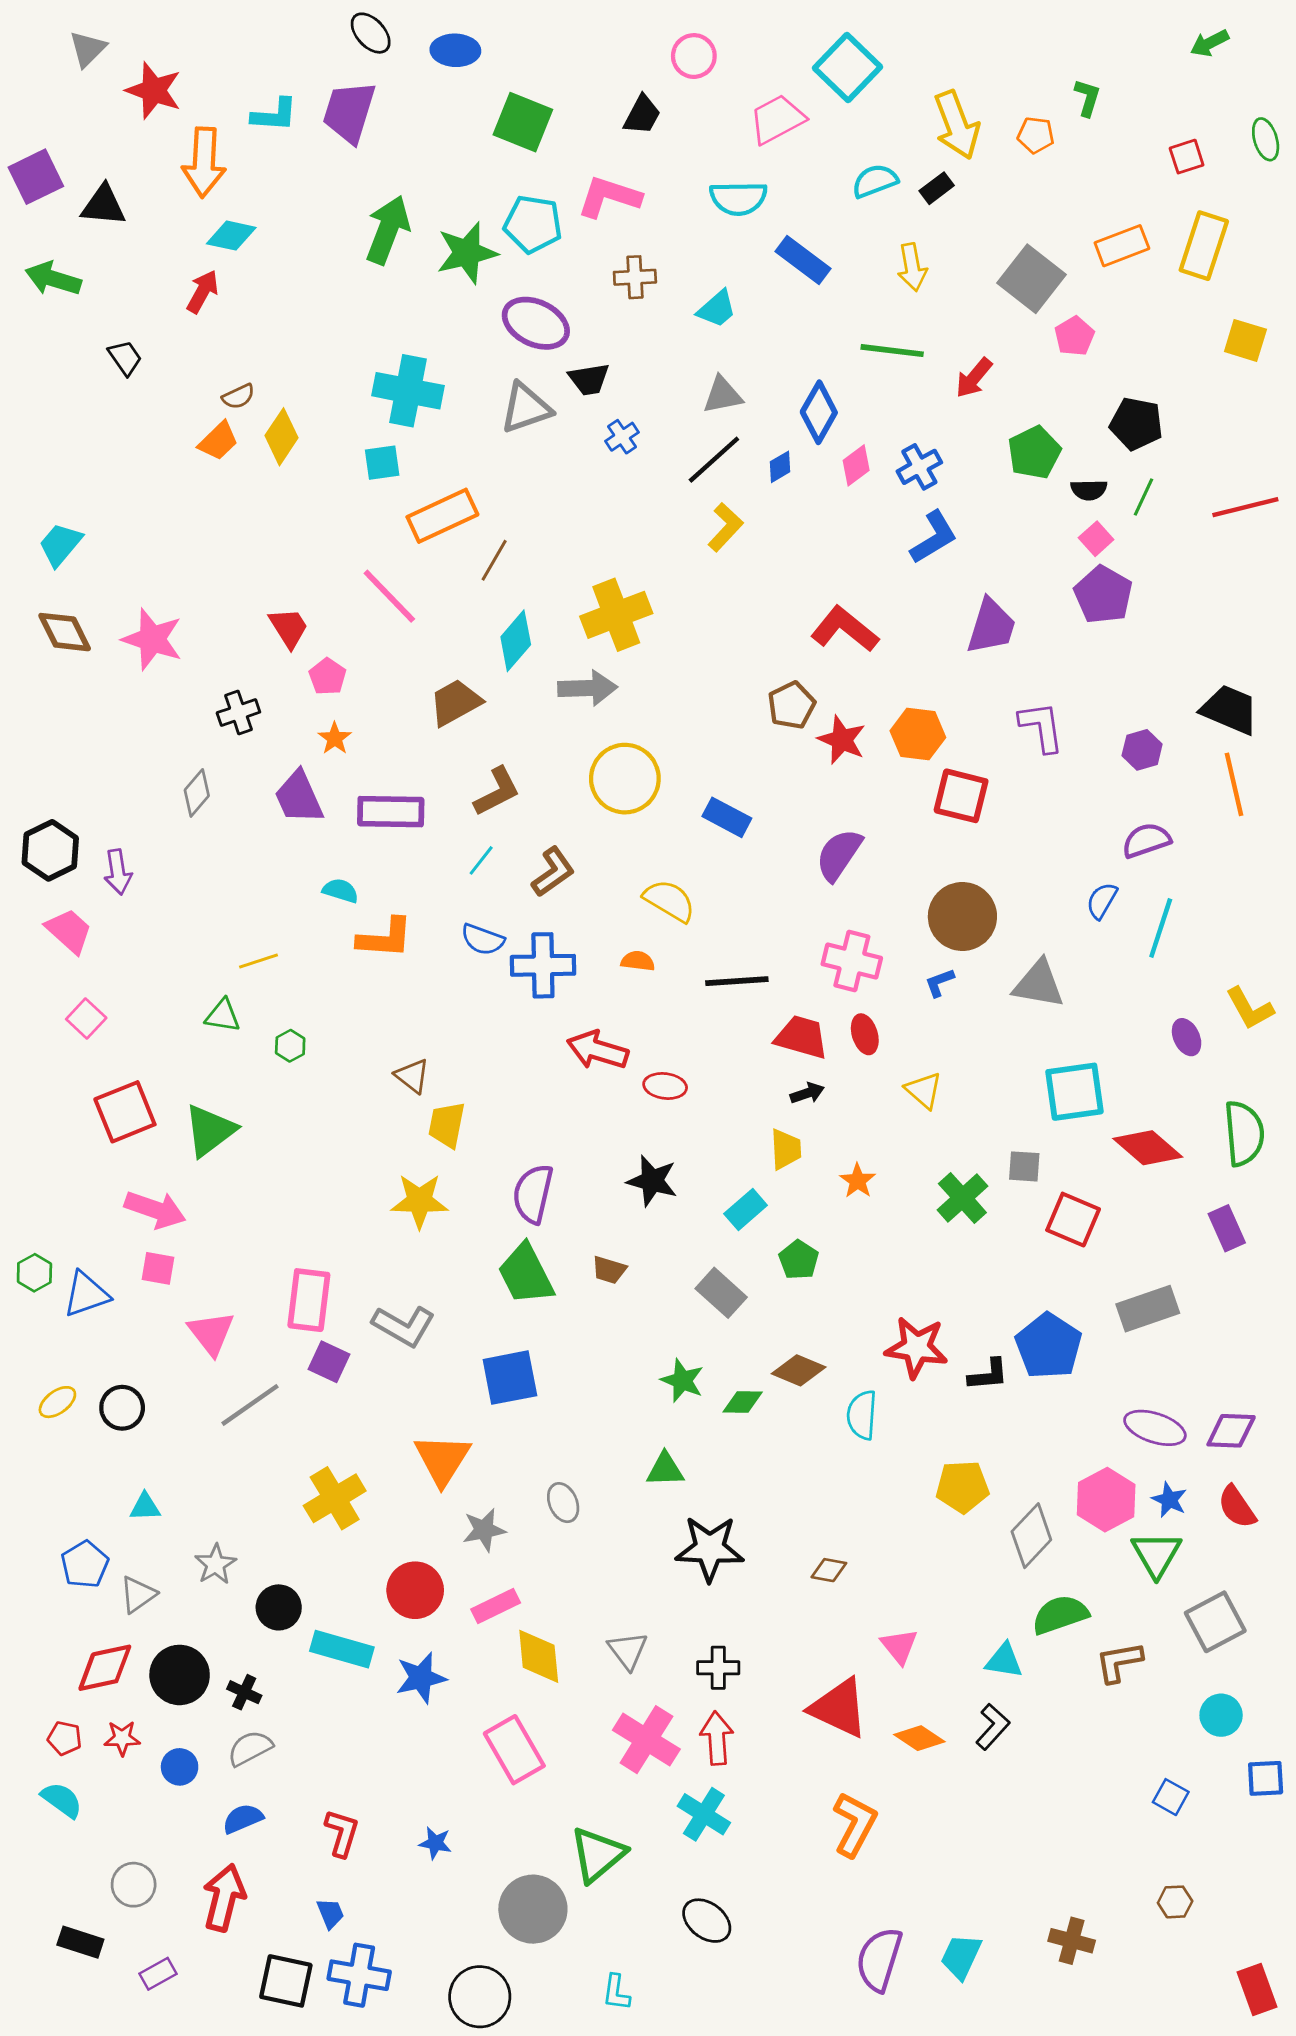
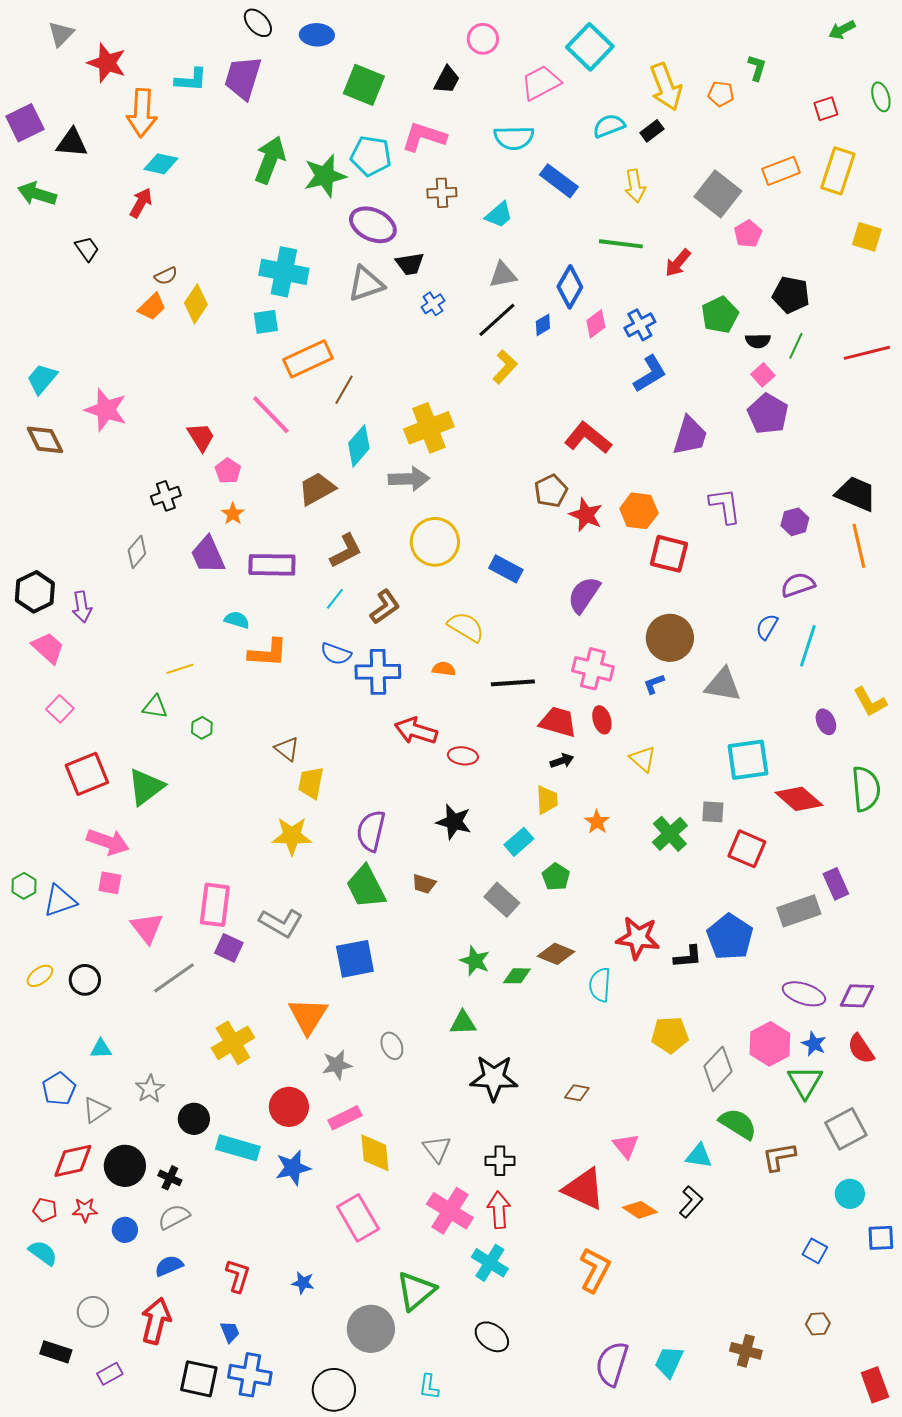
pink star: (152, 639) -> (106, 410), moved
purple rectangle: (1227, 1228) -> (836, 884), moved
green semicircle: (1060, 1615) -> (738, 1124), turned 51

